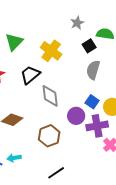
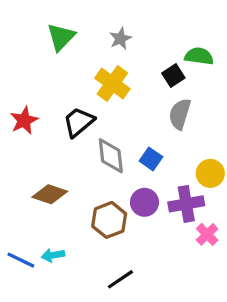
gray star: (77, 23) -> (120, 39), moved
green triangle: (14, 42) -> (61, 37), moved
blue square: (92, 102) -> (151, 159), moved
purple circle: (76, 116) -> (144, 202), moved

